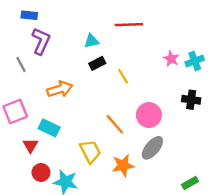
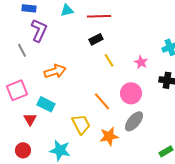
red line: (129, 25) -> (99, 16), moved
cyan triangle: (91, 41) -> (67, 10), moved
pink star: (171, 59) -> (141, 62), moved
black rectangle: (97, 63) -> (96, 39), moved
red circle: (41, 172) -> (23, 150), moved

